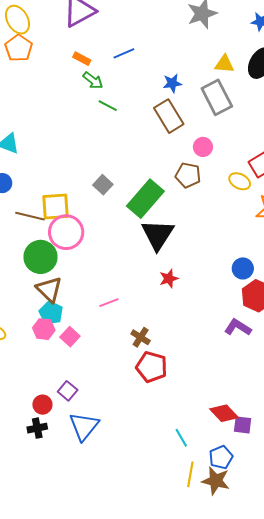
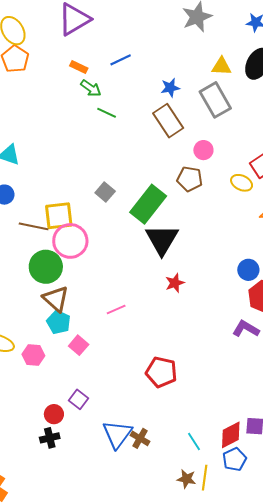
pink hexagon: (44, 329) -> (33, 355), moved
brown cross: (141, 337) -> (140, 438), moved
red diamond: (224, 413) -> (231, 435), moved, turned -72
blue triangle: (84, 426) -> (117, 434), moved
brown star: (216, 481) -> (186, 479), moved, size x0.7

